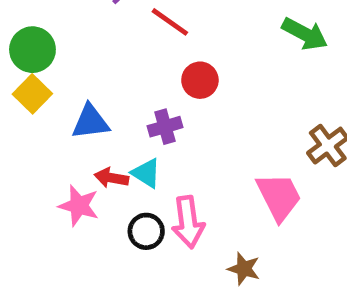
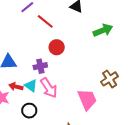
green arrow: (305, 34) -> (103, 30), turned -54
pink arrow: (188, 222) -> (49, 88), moved, turned -30

